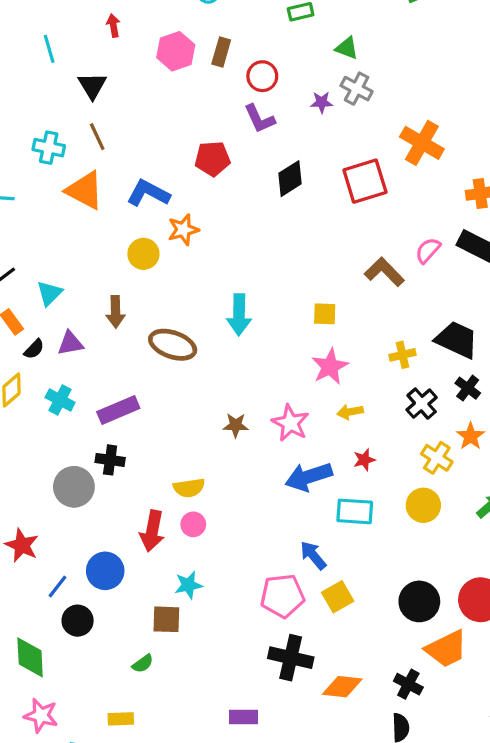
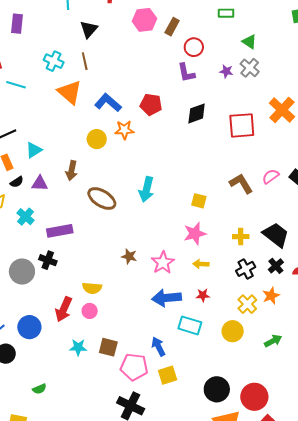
red pentagon: (212, 159) -> (151, 104), moved
brown square: (166, 619) -> (108, 347), moved

